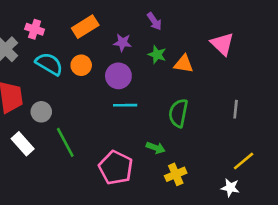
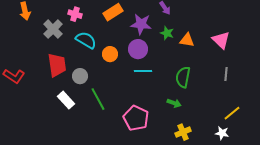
purple star: (122, 43) -> (141, 24), size x1.5
pink triangle: (222, 44) -> (221, 40), moved
orange circle: (81, 65) -> (110, 54), moved
green arrow: (156, 148) -> (174, 103), moved
yellow cross: (176, 174) -> (183, 132), moved

